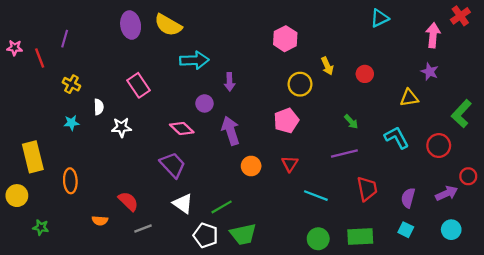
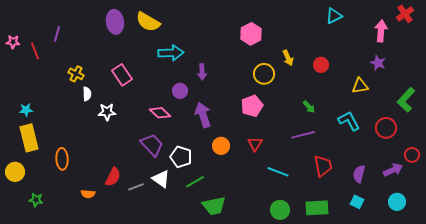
yellow cross: (71, 84) -> (76, 74), moved
cyan star: (71, 123) -> (26, 110), moved
red semicircle: (128, 201) -> (113, 177), turned 72
gray line: (143, 229) -> (136, 187), moved
white pentagon: (206, 235) -> (181, 157), moved

